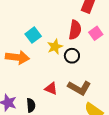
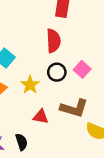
pink square: (96, 33) -> (82, 69), moved
yellow star: (55, 47) -> (30, 85), moved

